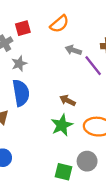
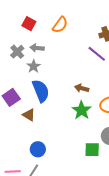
red square: (23, 28) -> (29, 24), moved, turned -32
gray arrow: (73, 50) -> (37, 48), moved

